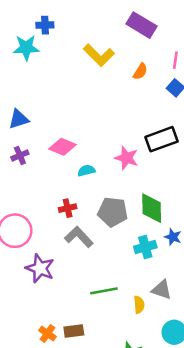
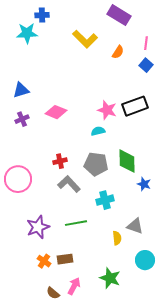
pink star: (126, 158) -> (107, 110), moved
cyan semicircle: (86, 171) -> (98, 131), moved
cyan cross: (145, 247) -> (105, 200), moved
purple star: (40, 268) -> (38, 227), moved, turned 30
green line: (104, 291) -> (76, 223), moved

